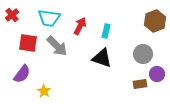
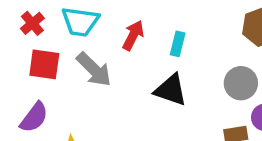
red cross: (12, 15) -> (32, 23), moved

